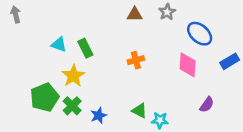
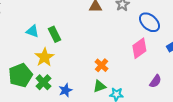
orange cross: (136, 60) -> (101, 65), moved, turned -32
pink diamond: (188, 65) -> (139, 48), turned 50
green triangle: (139, 111) -> (99, 86), turned -48

